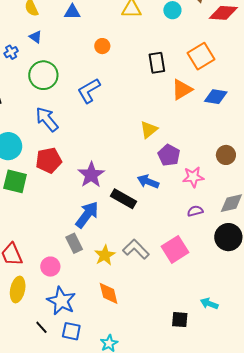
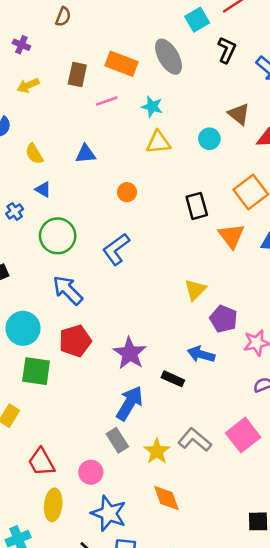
orange triangle: (182, 90) -> (231, 236), turned -30
black rectangle: (124, 199) -> (173, 379), size x0.7

